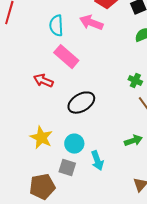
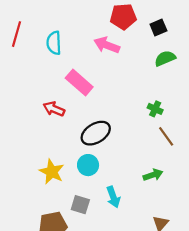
cyan semicircle: (56, 26) -> (54, 43), moved
cyan circle: (74, 144) -> (88, 165), moved

